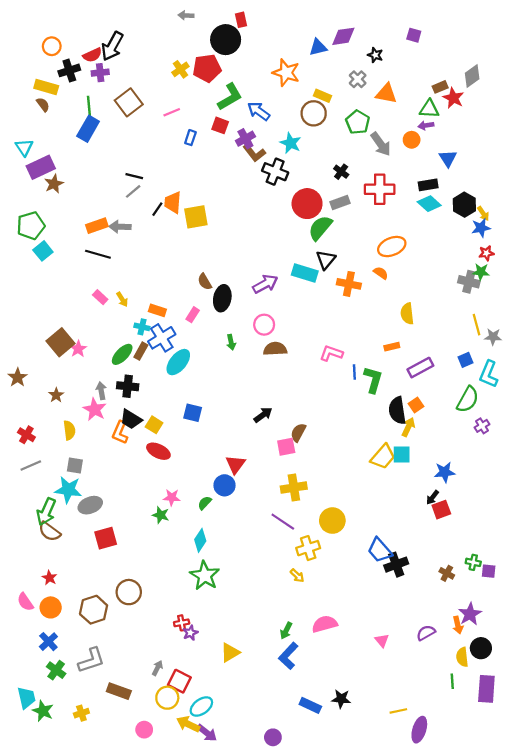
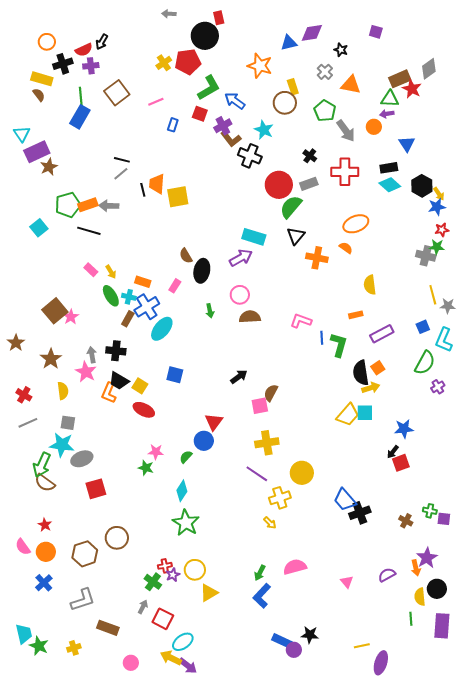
black arrow: (112, 46) -> (102, 42), size x0.6
brown rectangle: (440, 87) -> (400, 79), size x1.5
yellow rectangle: (322, 96) -> (293, 87), turned 49
black line: (157, 209) -> (143, 190), turned -48
green pentagon: (31, 226) -> (68, 205), moved
cyan rectangle: (305, 273) -> (254, 237), moved
green ellipse: (122, 354) -> (111, 296), moved, turned -75
brown star: (56, 395) -> (51, 359), size x1.5
yellow arrow: (408, 427) -> (371, 388), turned 48
green cross: (56, 670) -> (153, 582), moved
yellow circle: (167, 698) -> (195, 570), moved
purple circle: (273, 737) -> (294, 650), moved

